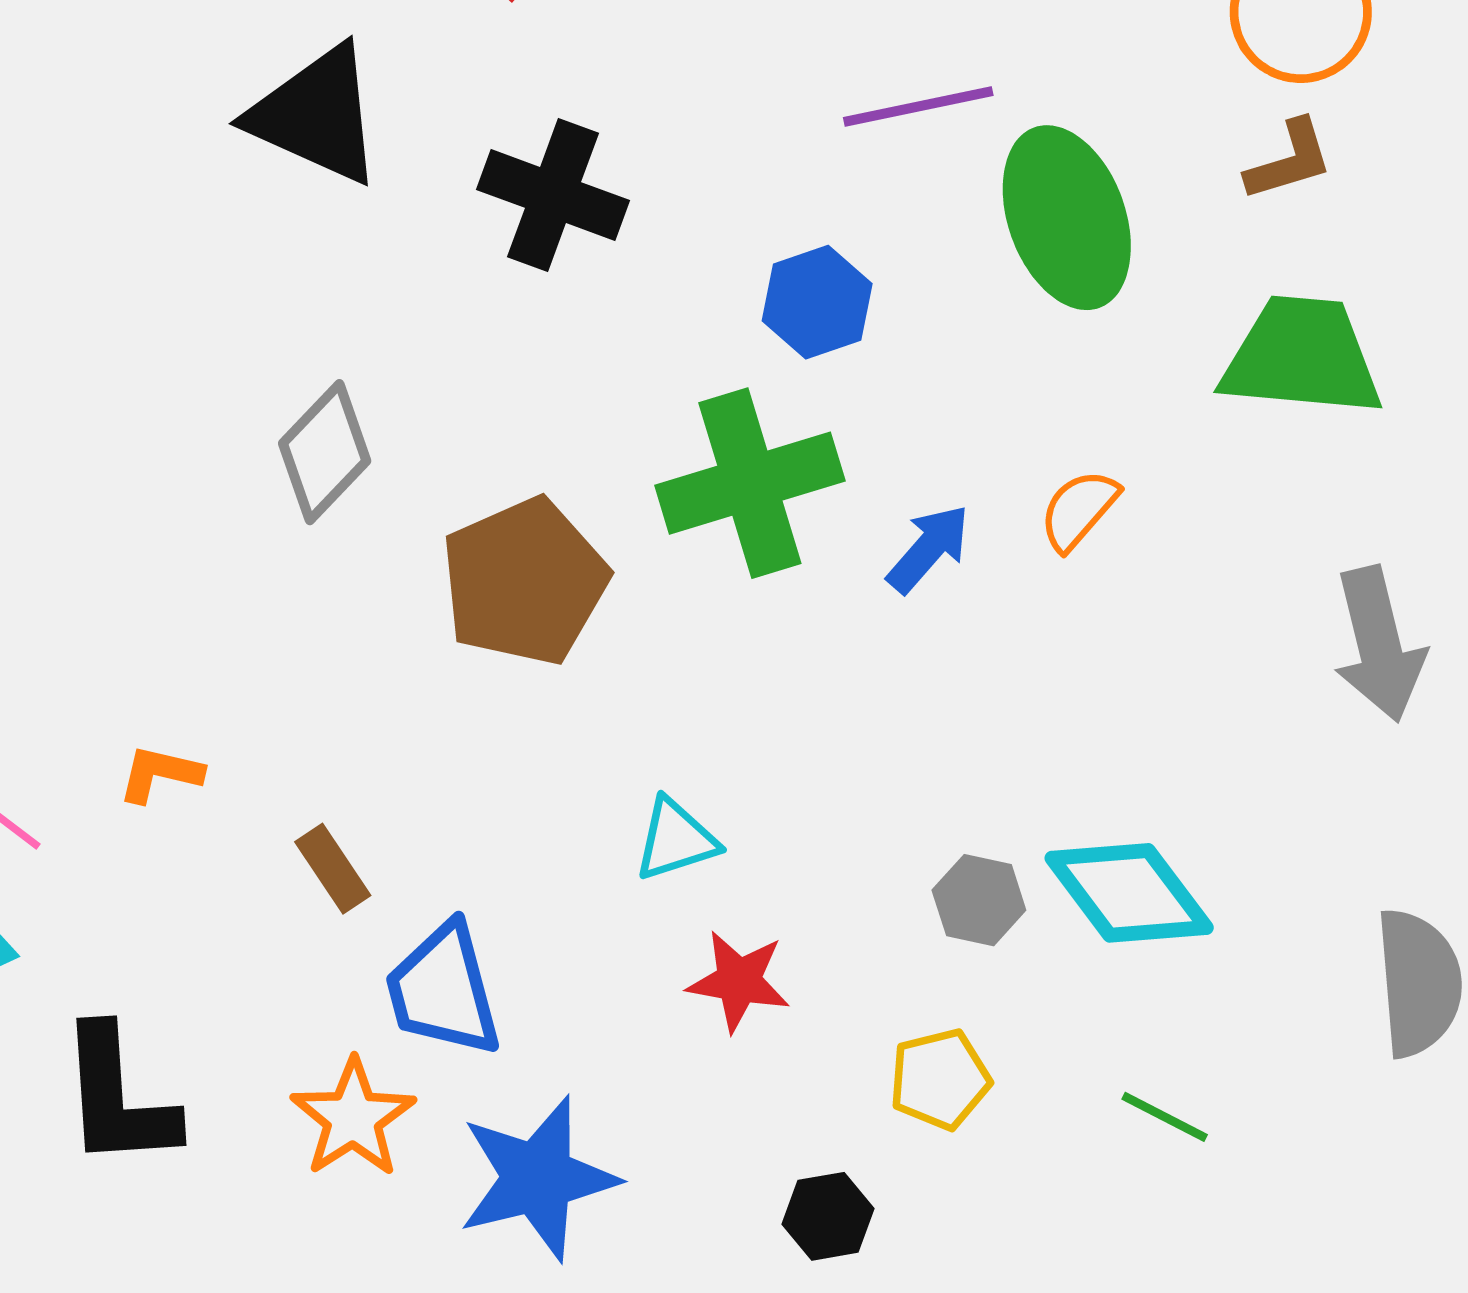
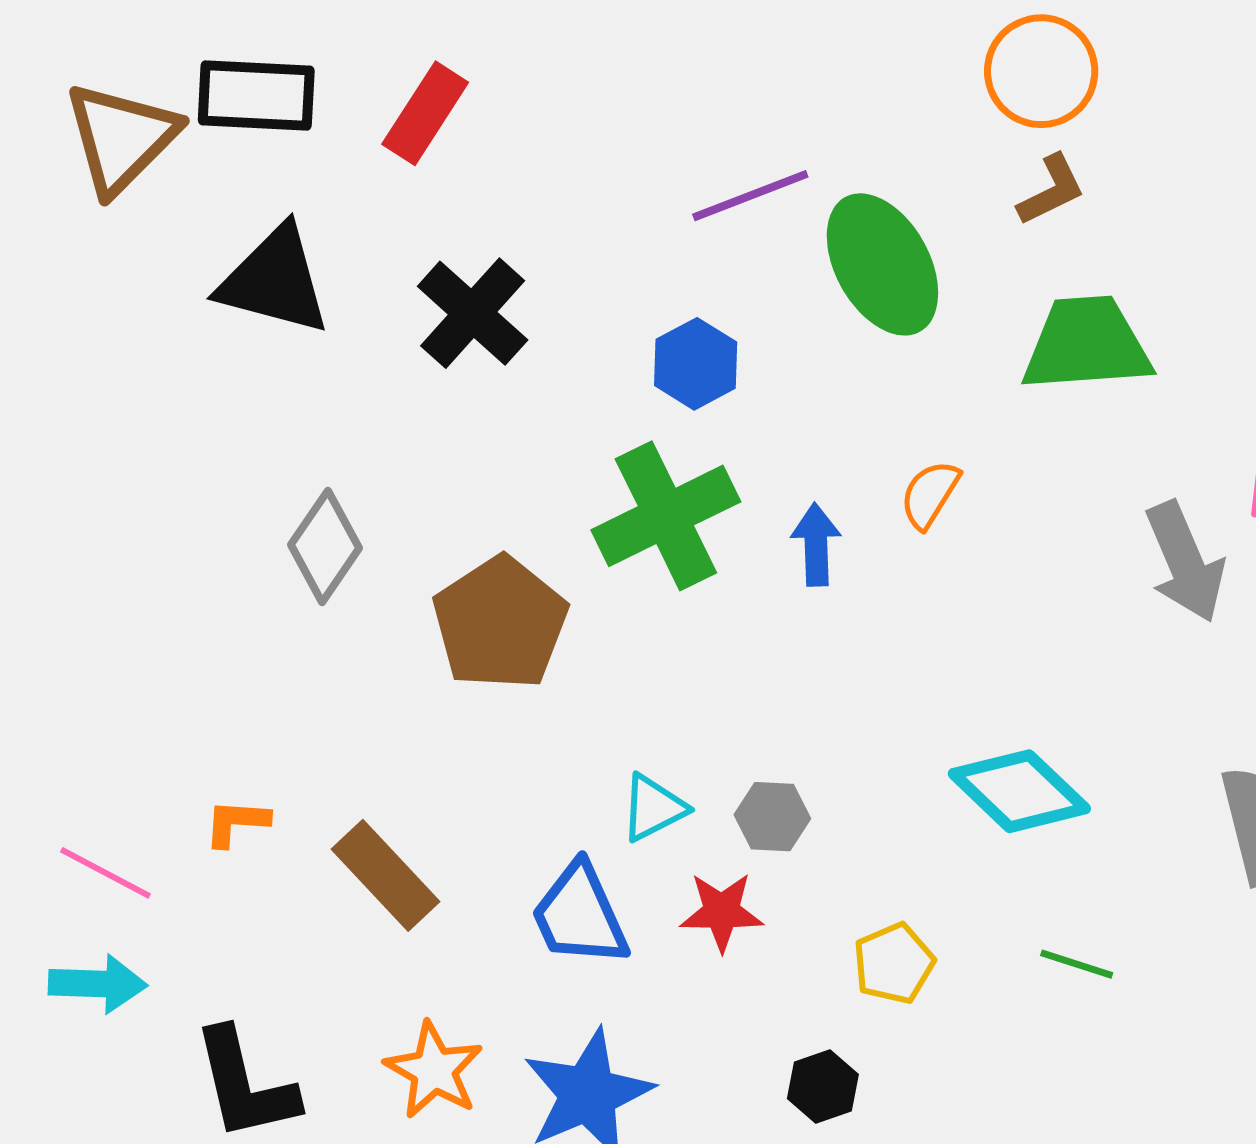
black cross: (553, 195) -> (473, 313), turned 31
blue arrow: (929, 549) -> (816, 545), turned -34
brown rectangle: (333, 869) -> (386, 875), size x1.6
gray hexagon: (979, 900) -> (772, 817), moved
blue trapezoid: (443, 990) -> (580, 915), moved

